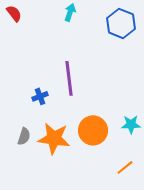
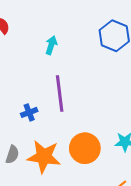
cyan arrow: (70, 12) -> (51, 45), moved

